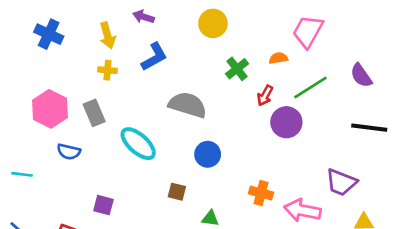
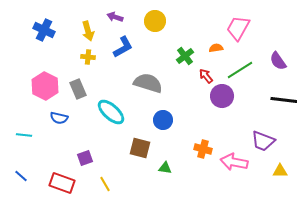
yellow circle: (213, 23) -> (155, 21), moved
red arrow: (265, 96) -> (206, 76), turned 112
brown square: (177, 192) -> (140, 148), size x1.5
purple square: (103, 205) -> (85, 158), turned -35

